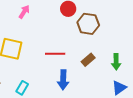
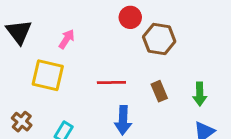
pink arrow: (24, 12) -> (67, 39), moved
brown rectangle: (88, 60) -> (159, 91), turned -72

